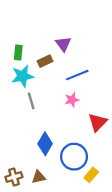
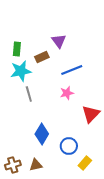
blue circle: (74, 157) -> (69, 146), size x0.7

